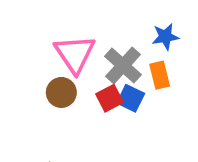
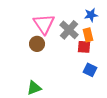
red square: (109, 98) -> (84, 47), moved, turned 32
blue square: (131, 98) -> (90, 70), moved

